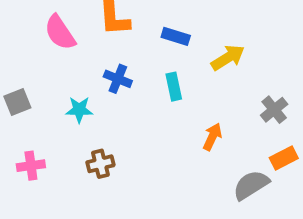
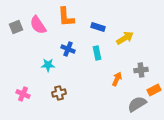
gray square: (17, 102) -> (16, 27), moved
gray cross: (274, 110) -> (141, 70), moved, turned 32
pink cross: (31, 166) -> (23, 94), turned 32

